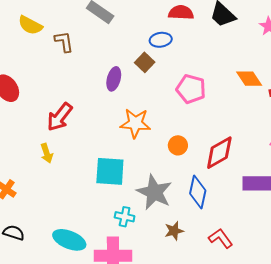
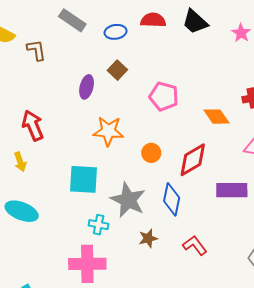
blue ellipse: (161, 40) -> (116, 32), moved
orange diamond: (249, 79) -> (217, 117), moved
red arrow: (60, 117) -> (33, 125), turned 120
cyan ellipse: (69, 240) -> (22, 211), moved

